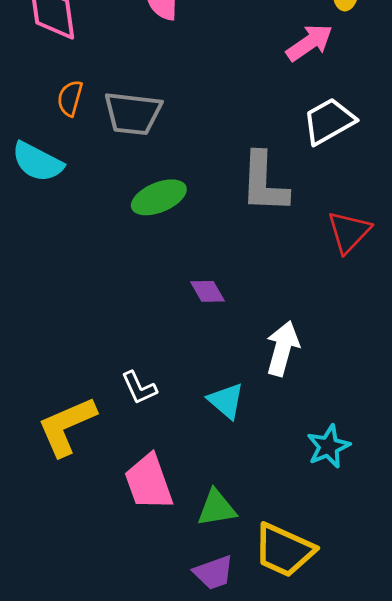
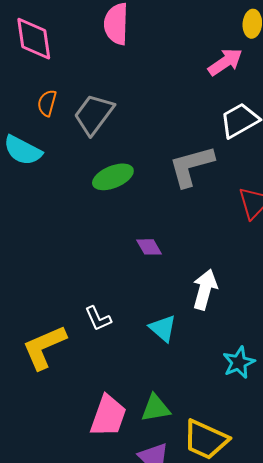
gray trapezoid: (133, 113) -> (94, 114), turned 120
gray L-shape: (264, 183) -> (191, 166), turned 72
pink trapezoid: (149, 482) -> (108, 416), moved, turned -141

